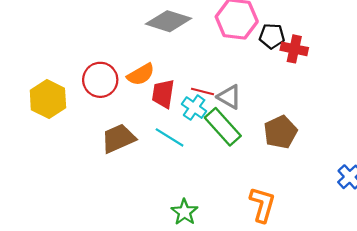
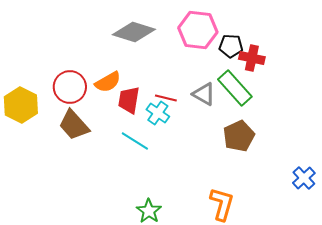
gray triangle: (229, 97) -> (204, 94), moved
green rectangle: (223, 127) -> (235, 88), moved
brown trapezoid: (118, 138) -> (74, 125), moved, turned -108

